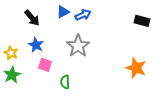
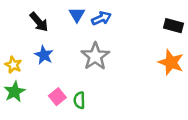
blue triangle: (63, 12) -> (77, 15), turned -32
pink square: (45, 65) -> (57, 97), moved, turned 32
orange star: (136, 68) -> (171, 62), moved

